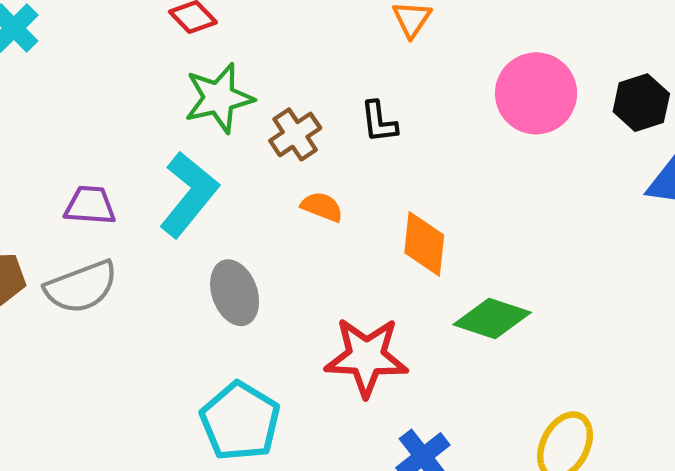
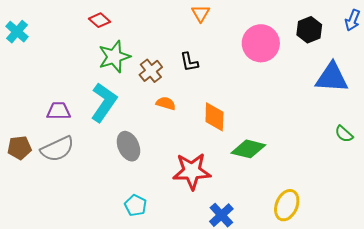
black hexagon: (641, 103) -> (309, 30), moved
cyan pentagon: (240, 421) -> (136, 205), size x0.6

